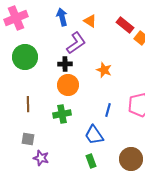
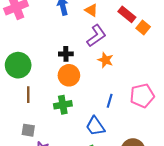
purple L-shape: (76, 43) -> (96, 36), moved
green circle: (25, 57) -> (18, 65), moved

